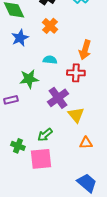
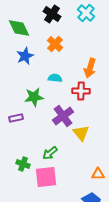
orange triangle: (86, 143) -> (98, 174), moved

